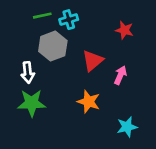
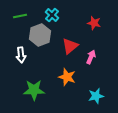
green line: (42, 16) -> (20, 16), moved
cyan cross: (69, 20) -> (52, 15), turned -32
green star: (32, 103) -> (34, 90), moved

